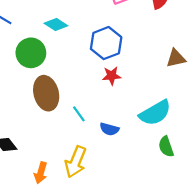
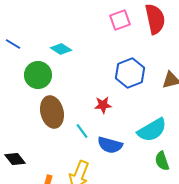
blue hexagon: (106, 43) -> (130, 73), moved
red star: (112, 76) -> (103, 105), moved
blue semicircle: (109, 129) -> (110, 145), size x1.4

